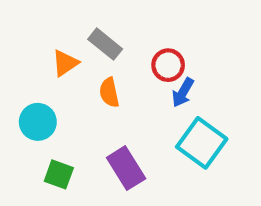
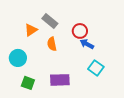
blue arrow: (183, 92) -> (87, 44), turned 88
cyan square: (202, 143) -> (96, 68), size x0.7
purple rectangle: (126, 168) -> (60, 80), turned -60

